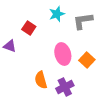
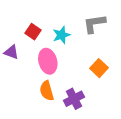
cyan star: (57, 14) -> (61, 35), moved
pink ellipse: (63, 54) -> (48, 61), moved

